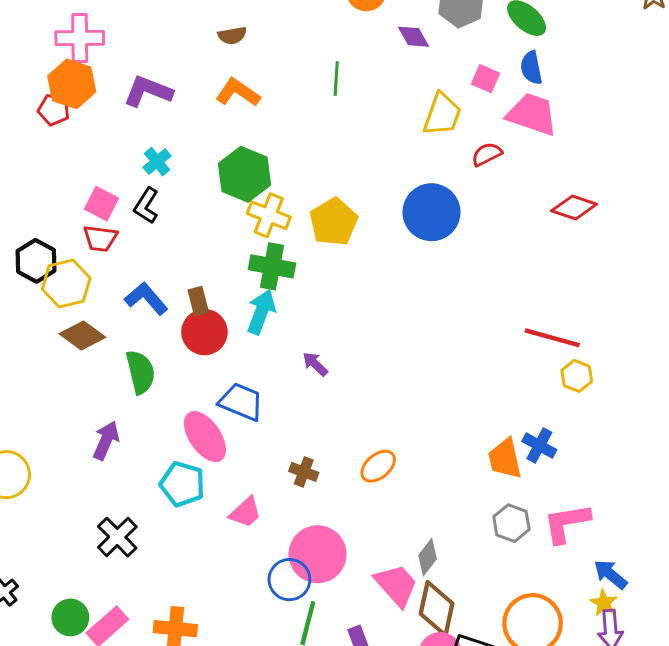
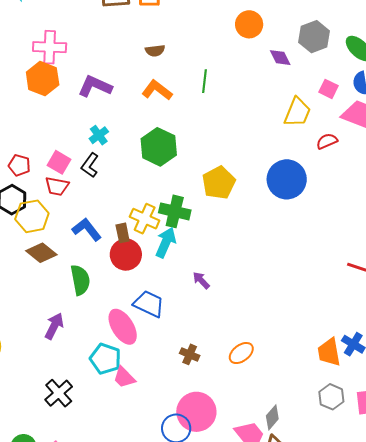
green line: (336, 78) -> (205, 81), moved
red pentagon: (54, 110) -> (19, 165), moved
yellow cross: (269, 215) -> (145, 219), moved
pink trapezoid: (245, 512) -> (124, 377), moved, turned 85

